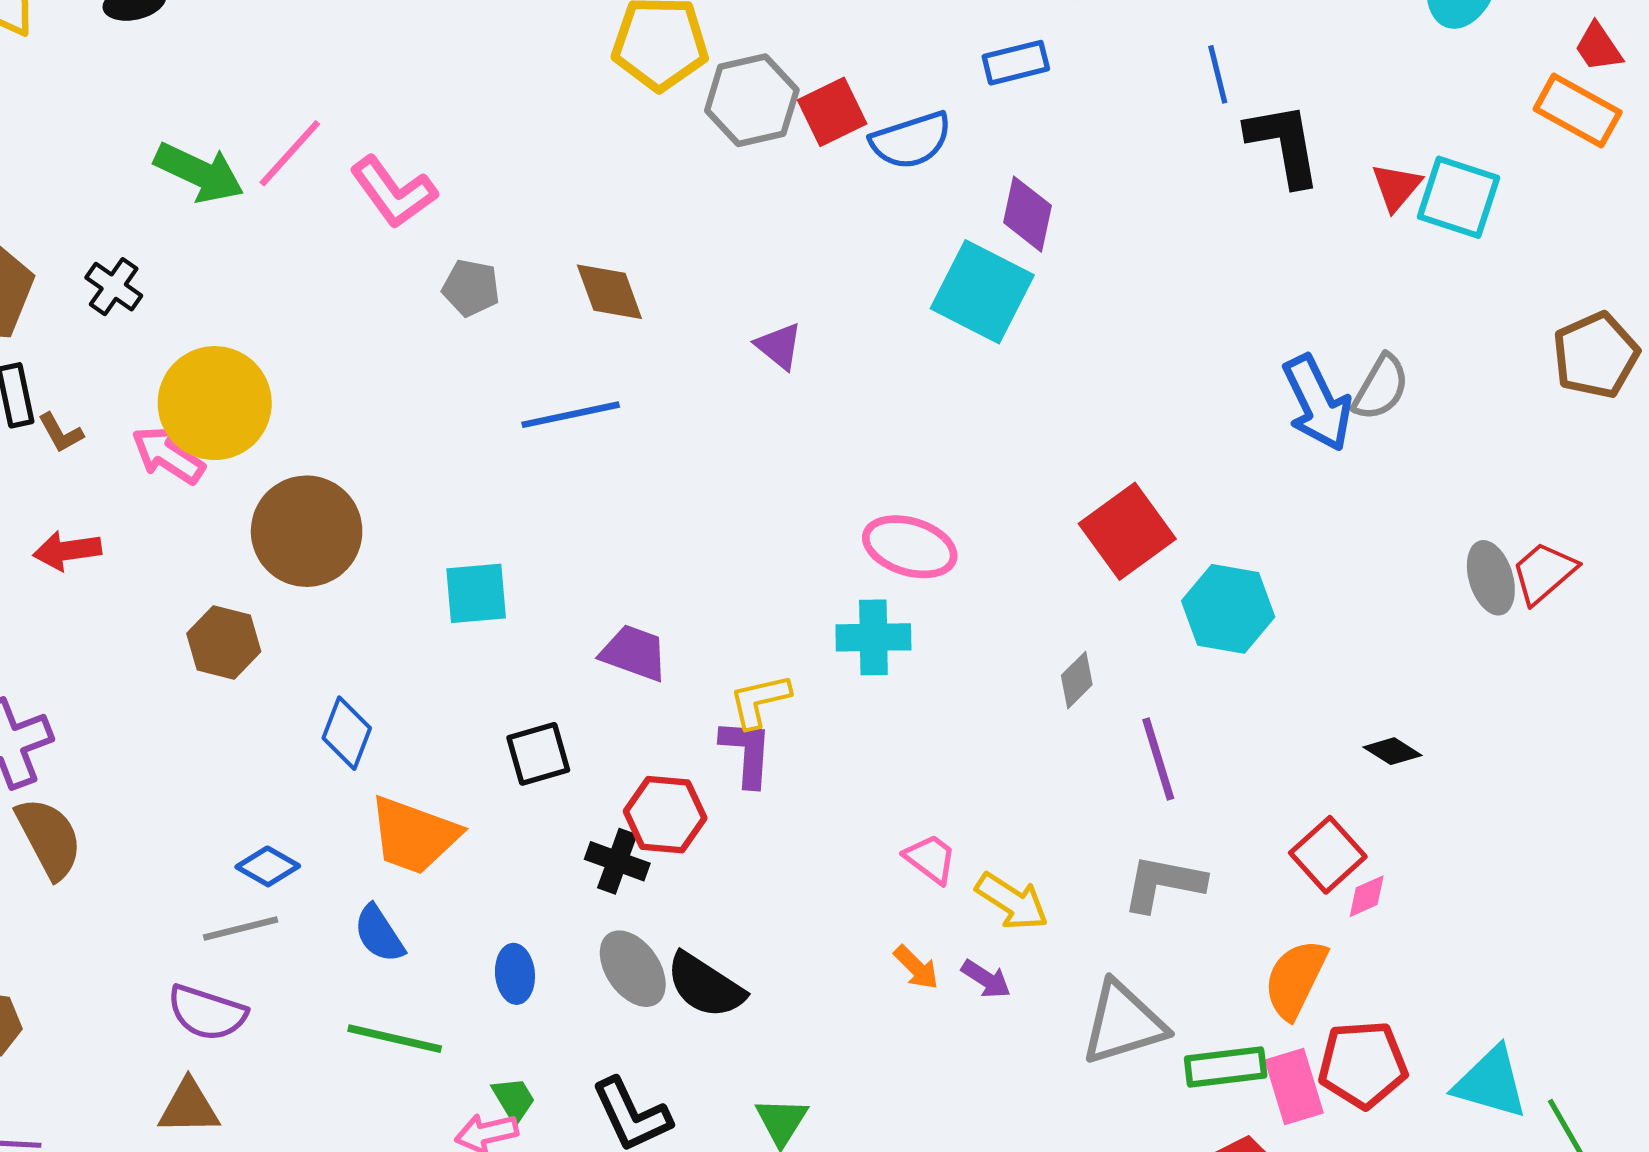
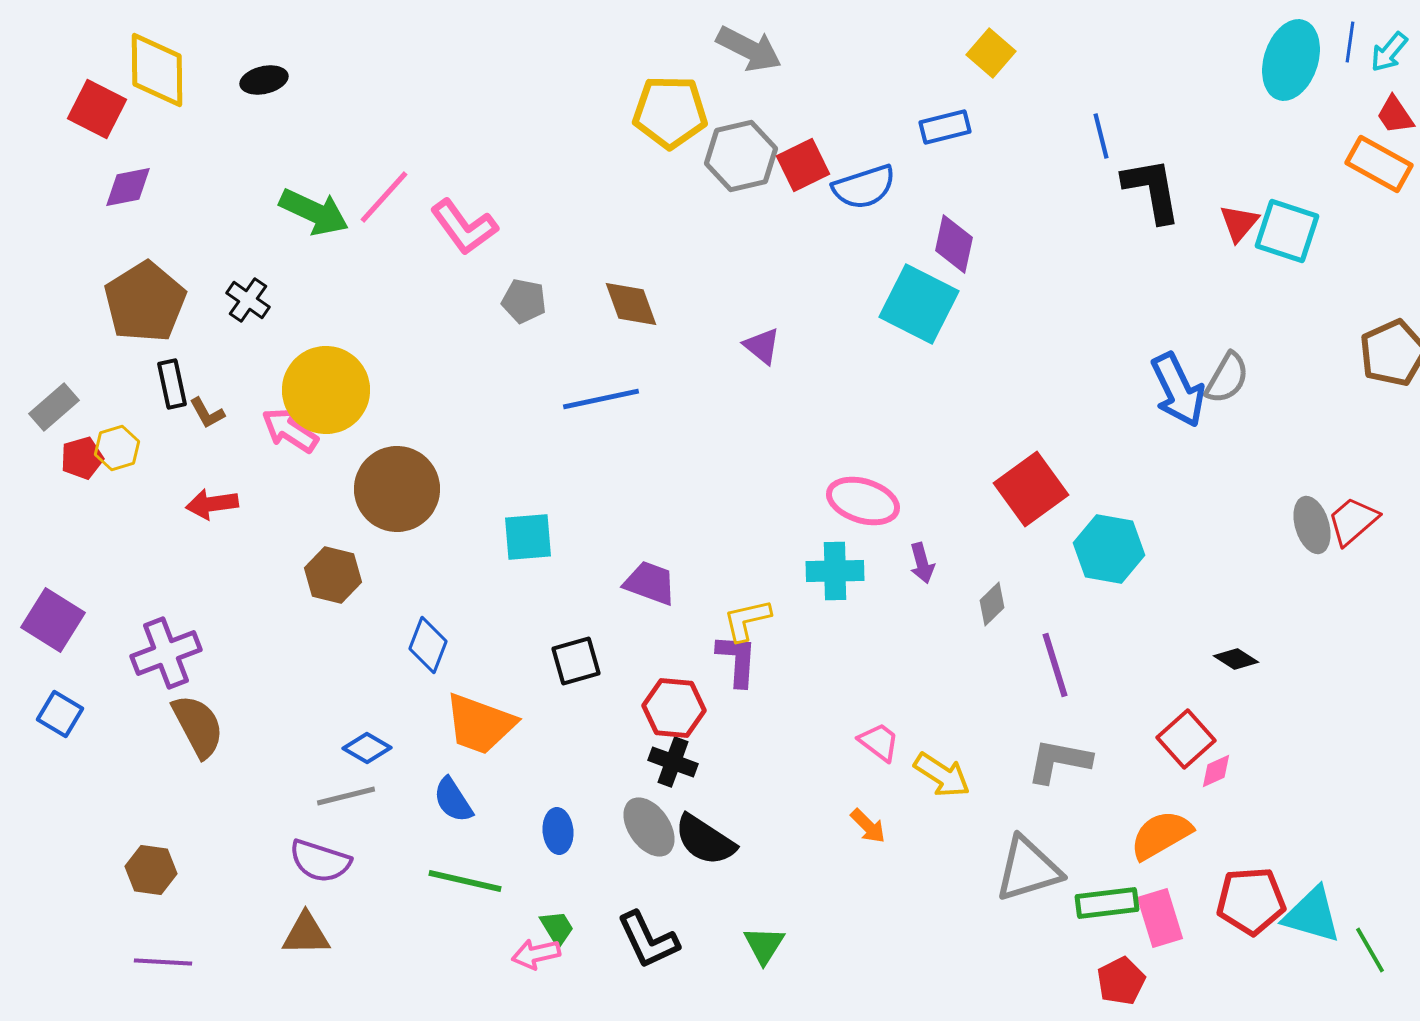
black cross: (617, 861) -> (673, 762), moved
purple arrow: (986, 979) -> (922, 563), moved, turned 42
orange semicircle: (1295, 979) -> (1161, 835), turned 34
red pentagon: (1363, 1064) -> (1251, 901), moved

